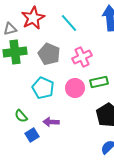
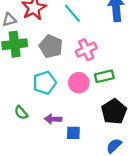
cyan pentagon: (43, 88) -> (45, 83), turned 30
blue square: (32, 135) -> (73, 133), moved, turned 32

